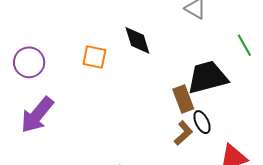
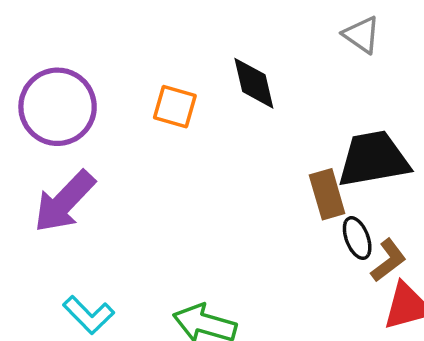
purple circle: (29, 62) -> (58, 107), size x1.4
brown L-shape: (183, 133) -> (388, 260), moved

